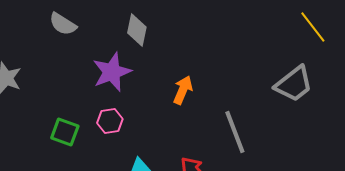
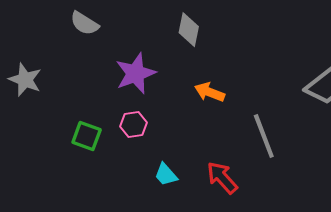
gray diamond: (137, 30) -> (189, 30), moved
orange arrow: (183, 90) -> (210, 92), turned -92

